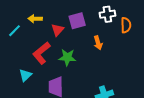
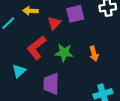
orange arrow: (98, 43) -> (94, 54), moved

